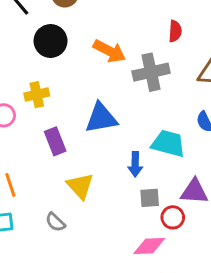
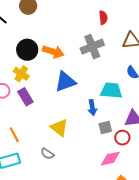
black circle: (51, 41) -> (27, 50), moved
orange arrow: (109, 51) -> (53, 52), moved
yellow cross: (37, 95) -> (21, 74), turned -35
purple rectangle: (55, 141) -> (25, 97), moved

